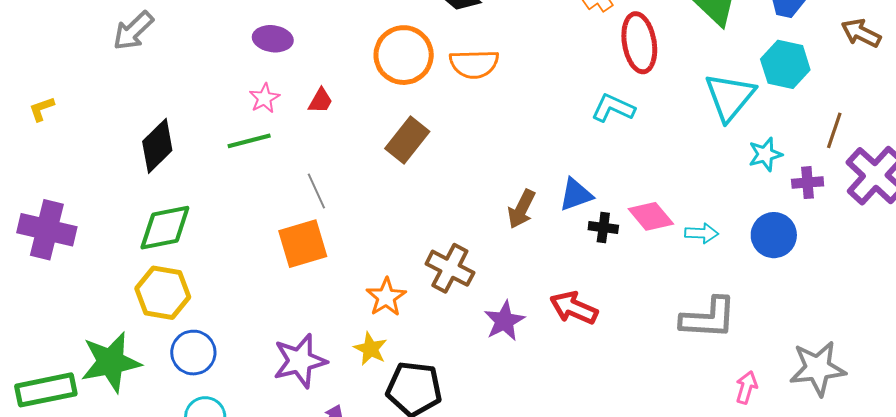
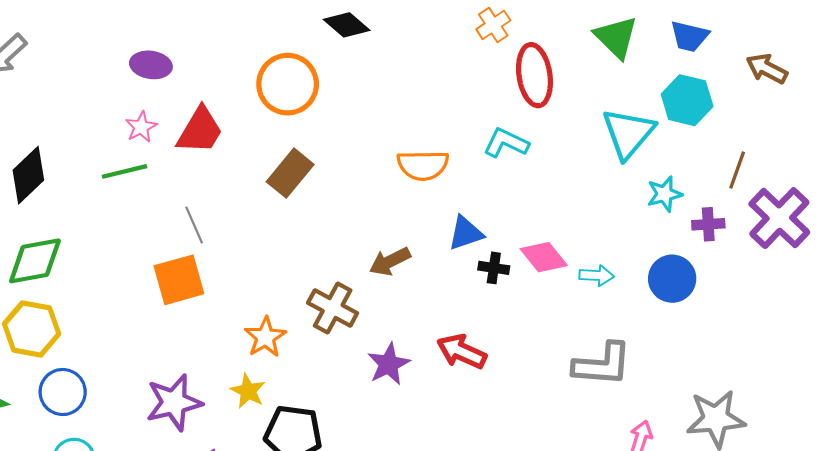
orange semicircle: (474, 64) -> (423, 165), moved
red trapezoid: (321, 101) -> (200, 131), size x1.8
brown arrow: (521, 209) -> (390, 261), moved, turned 36

